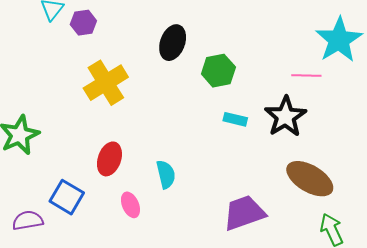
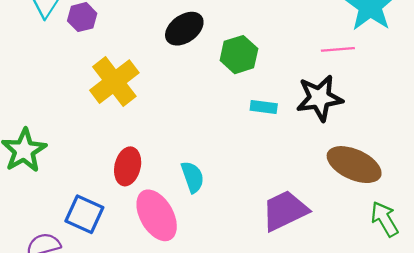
black ellipse: (173, 43) -> (184, 29), turned 40
black star: (285, 117) -> (319, 98), turned 30
pink ellipse: (130, 205) -> (157, 215), size x1.8

